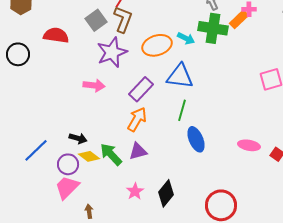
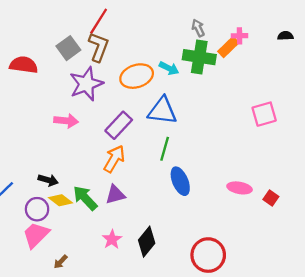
brown arrow: (89, 211) -> (61, 262), turned -128

